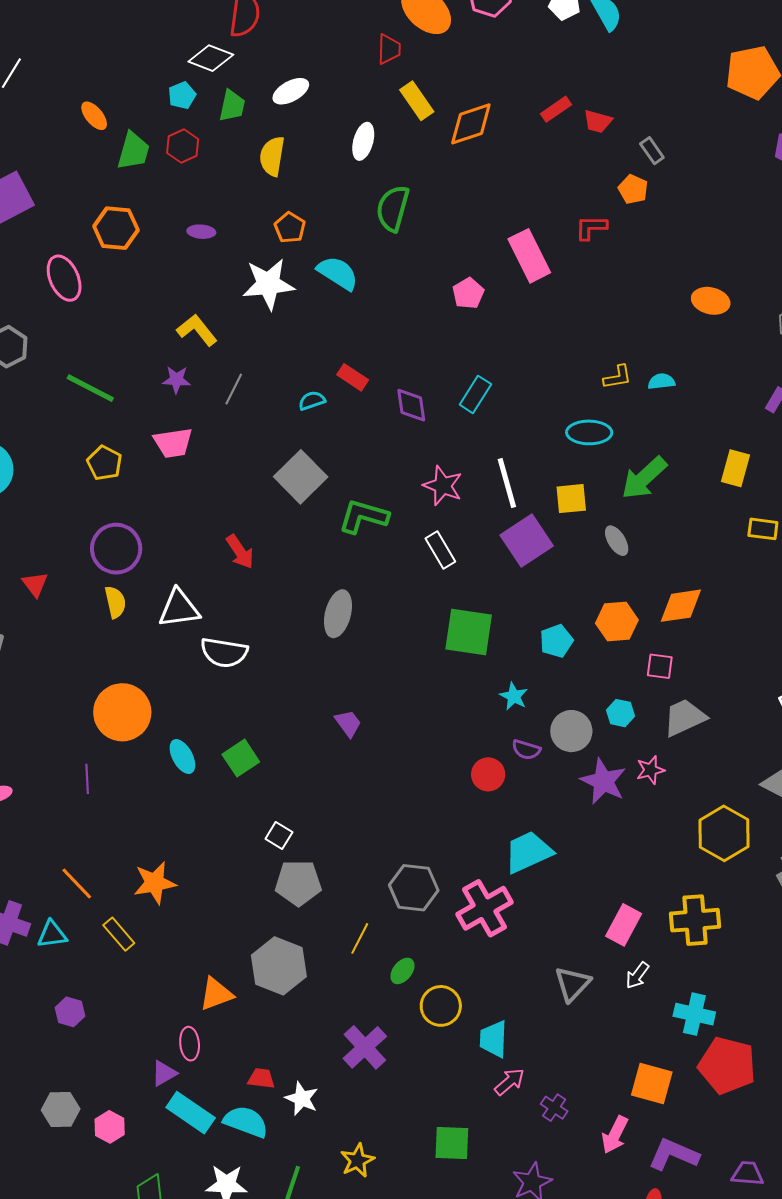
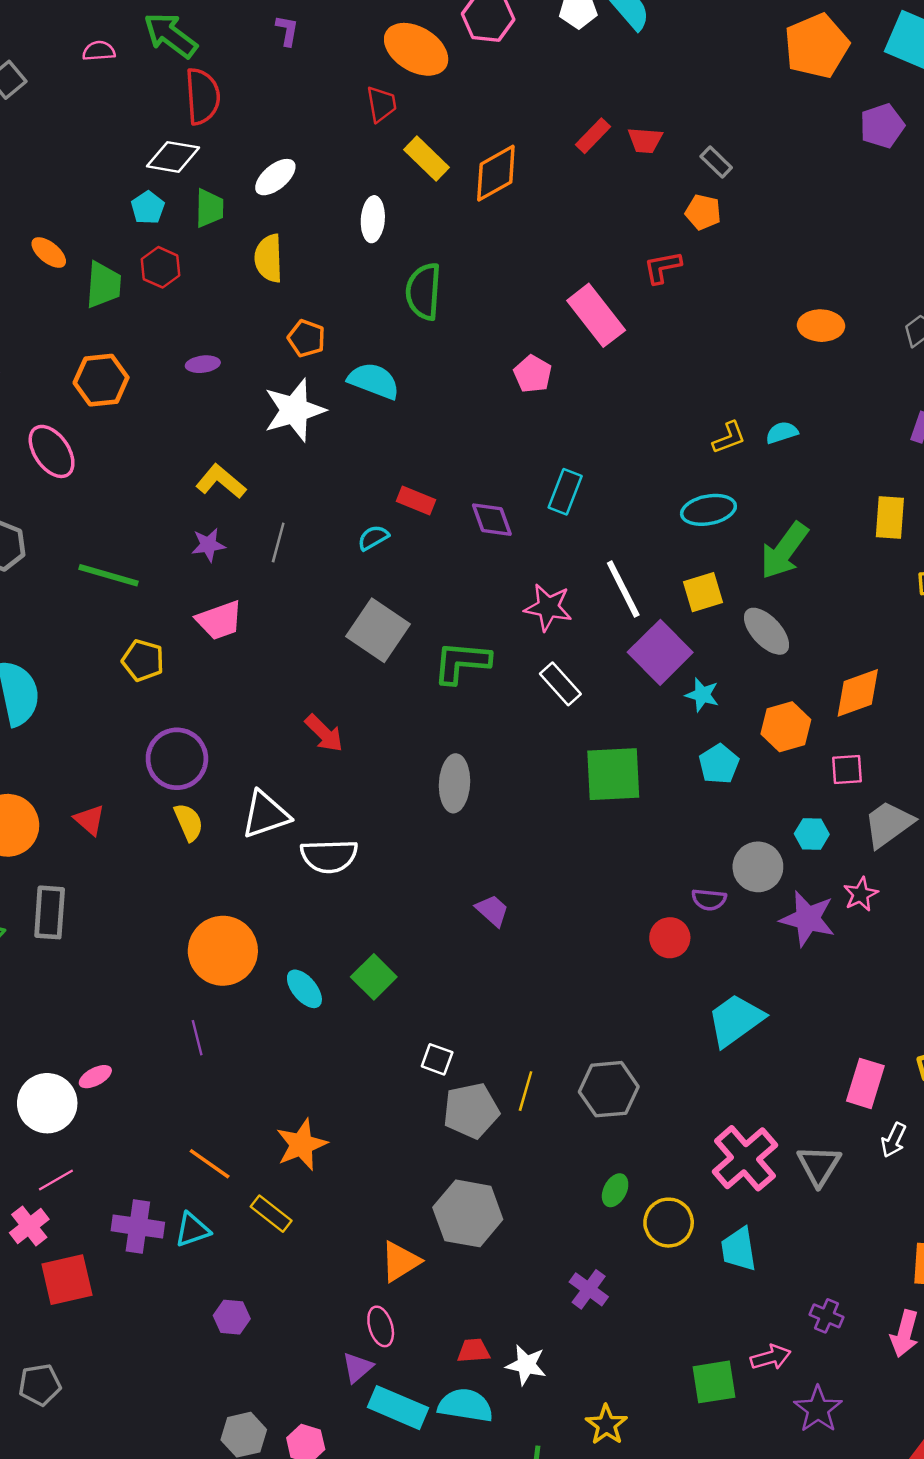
gray ellipse: (617, 541) -> (767, 631), size x1.4
cyan star: (514, 696) -> (702, 695), moved
pink cross: (485, 908) -> (745, 1158), moved
yellow line: (360, 938) -> (526, 1091), moved
purple cross: (365, 1047) -> (589, 1289), size x0.7
pink arrow: (509, 1082) -> (771, 1357), moved, turned 36

